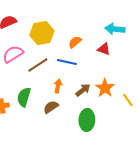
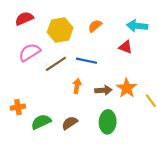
orange semicircle: (75, 42) -> (95, 26), moved
brown arrow: (83, 90) -> (103, 90), turned 35
green semicircle: (24, 97) -> (41, 122), moved, turned 48
brown semicircle: (51, 107) -> (70, 123), moved

